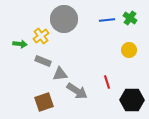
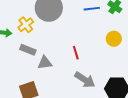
red line: (107, 82) -> (76, 53), moved
gray arrow: (77, 91) -> (85, 80), moved

